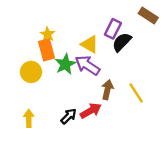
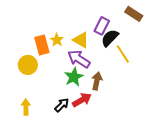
yellow star: (48, 34) -> (57, 40), moved
green star: (65, 64) -> (74, 77), moved
yellow line: (136, 93) -> (123, 54), moved

